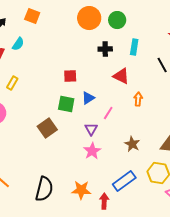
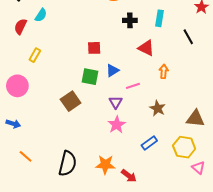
pink line: (108, 113) -> (133, 86), turned 40
brown star: (132, 144) -> (158, 108), moved
blue rectangle: (124, 181) -> (149, 143), moved, size x0.7
red arrow: (104, 201) -> (129, 176), turned 126

